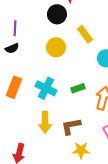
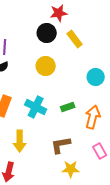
yellow rectangle: (85, 34) -> (75, 39), moved
yellow arrow: (45, 122) -> (20, 141), moved

